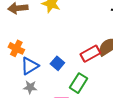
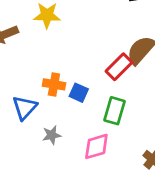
orange cross: (16, 48) -> (54, 84), moved
blue triangle: (30, 66) -> (25, 108), moved

